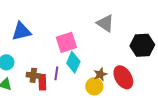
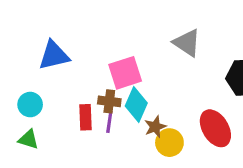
brown star: (100, 74) -> (155, 127), moved
brown cross: (33, 75) -> (109, 101), moved
red rectangle: (42, 82) -> (86, 117), moved

